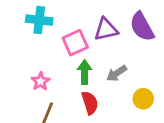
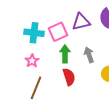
cyan cross: (39, 20) -> (34, 33), moved
gray arrow: (117, 73) -> (89, 55), turned 105

